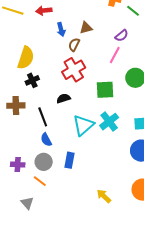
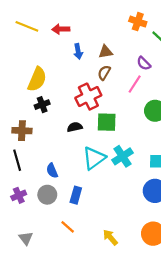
purple semicircle: (122, 36) -> (144, 63), turned 80
brown semicircle: (74, 45) -> (104, 73), moved
green square: (105, 90) -> (107, 122), moved
black line: (43, 117) -> (17, 160), moved
purple cross: (18, 165) -> (19, 195), turned -32
orange line: (40, 181) -> (68, 227), moved

